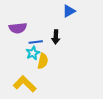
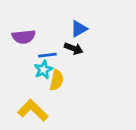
blue triangle: (69, 11) -> (79, 29), moved
black arrow: (56, 37) -> (74, 49), turned -72

